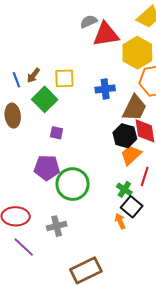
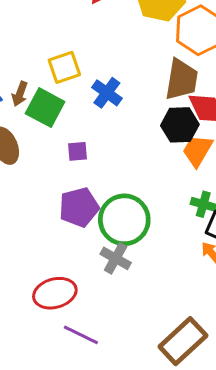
brown arrow: (33, 75) -> (20, 94), moved
blue cross: (105, 89) -> (107, 93), moved, turned -30
gray cross: (57, 226) -> (116, 258), moved, turned -30

